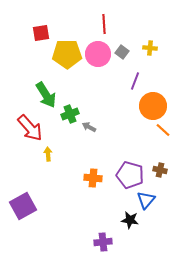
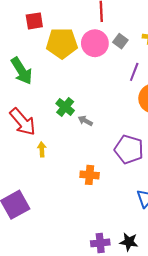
green arrow: (46, 95) -> (22, 71), moved
green cross: (70, 114) -> (65, 107), turned -30
purple pentagon: (130, 175) -> (129, 149), moved
black star: (130, 220) -> (129, 242), moved

